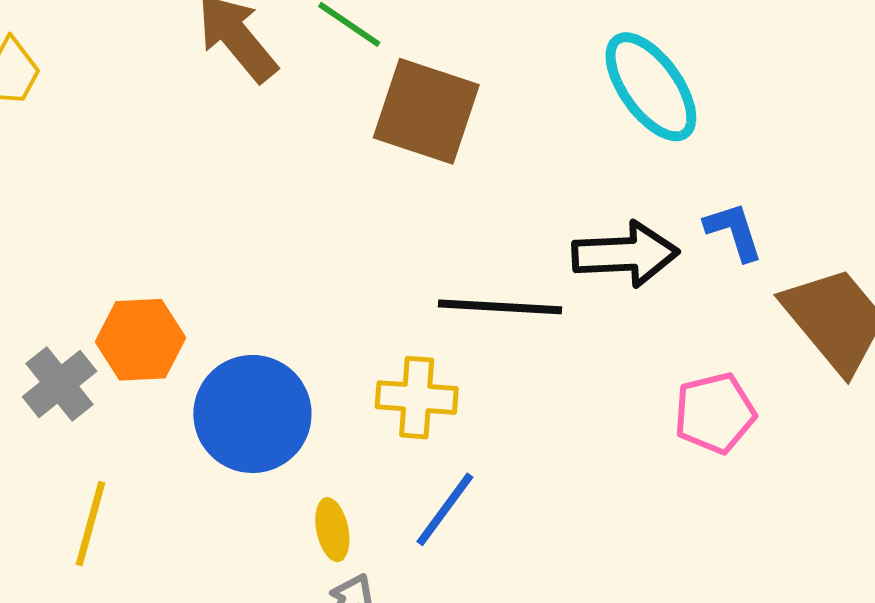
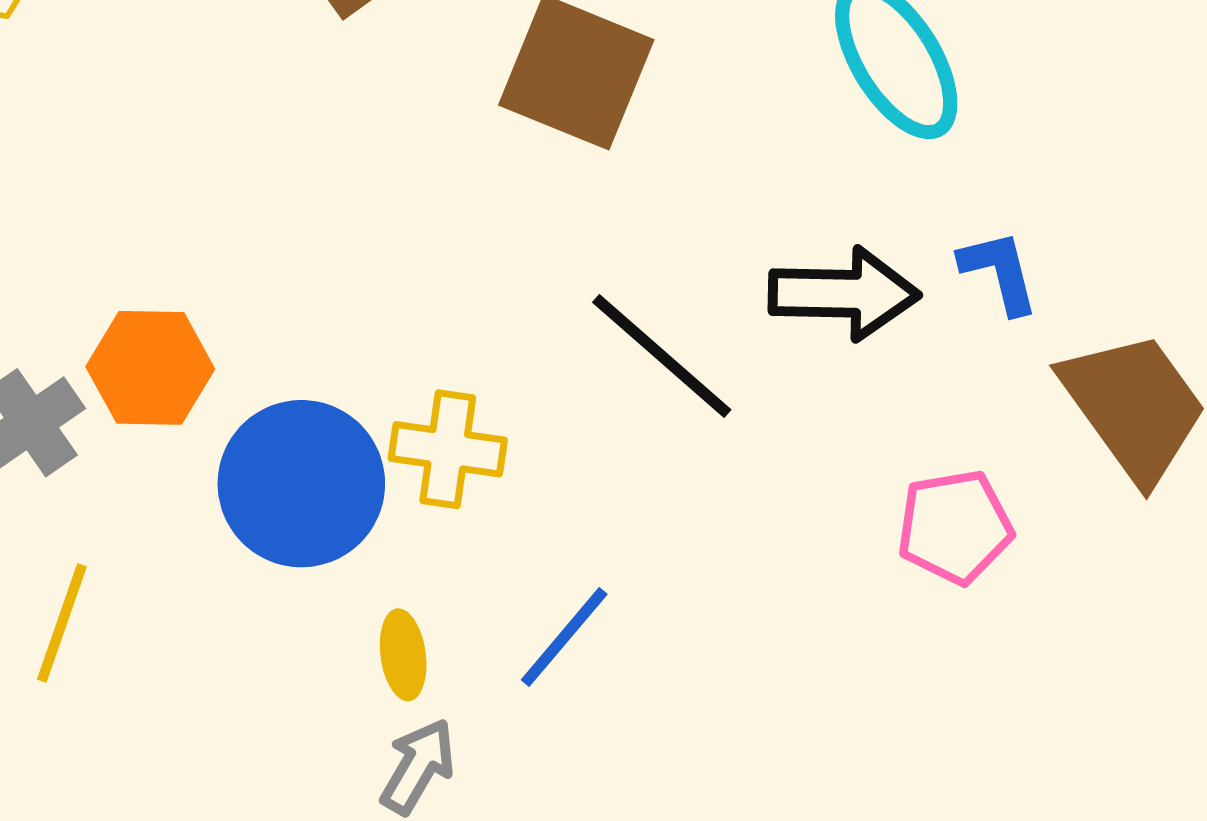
black line: (500, 307) -> (662, 356), turned 34
yellow cross: (417, 398) -> (448, 449), moved

